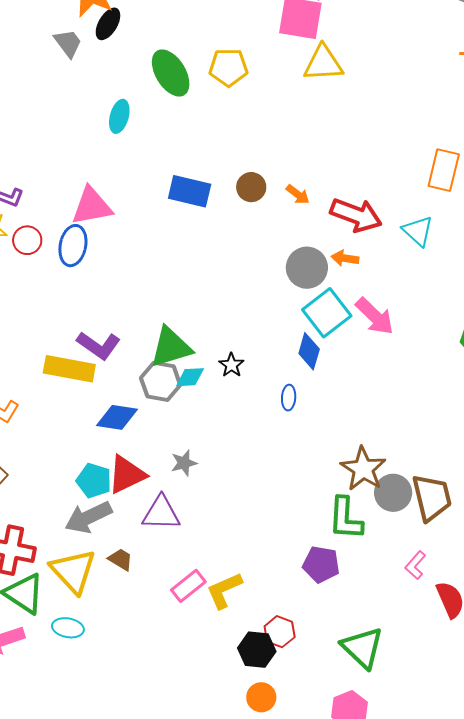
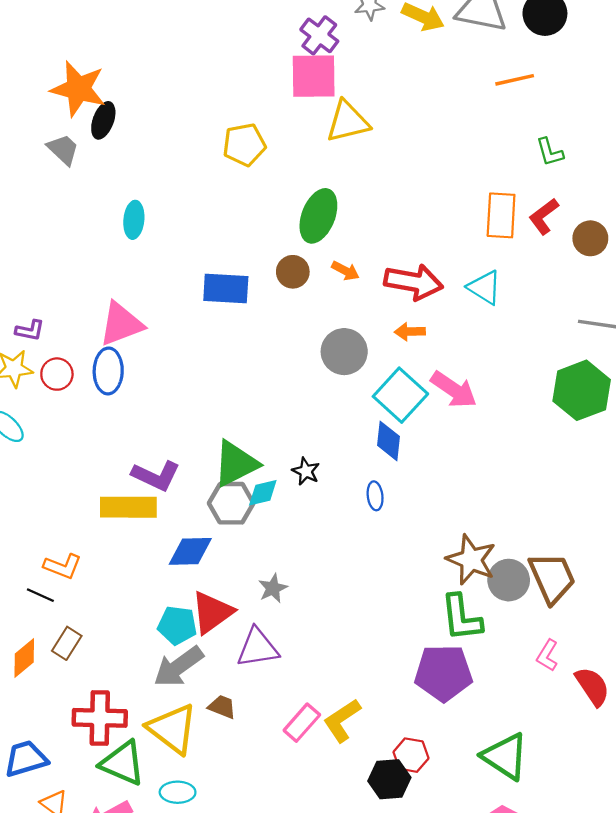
green ellipse: (171, 73) -> (318, 216), moved, turned 63
gray circle: (307, 268) -> (344, 352), moved
purple pentagon: (321, 564) -> (443, 673), size x1.4

